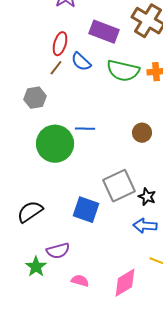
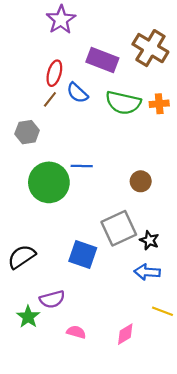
brown circle: (142, 133) -> (141, 181), moved
pink diamond: (125, 283) -> (125, 334), size x0.7

